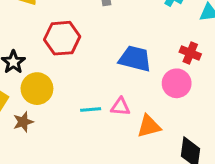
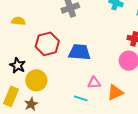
blue trapezoid: (135, 59) -> (79, 52), moved
cyan line: (91, 109) -> (81, 98), moved, turned 32

